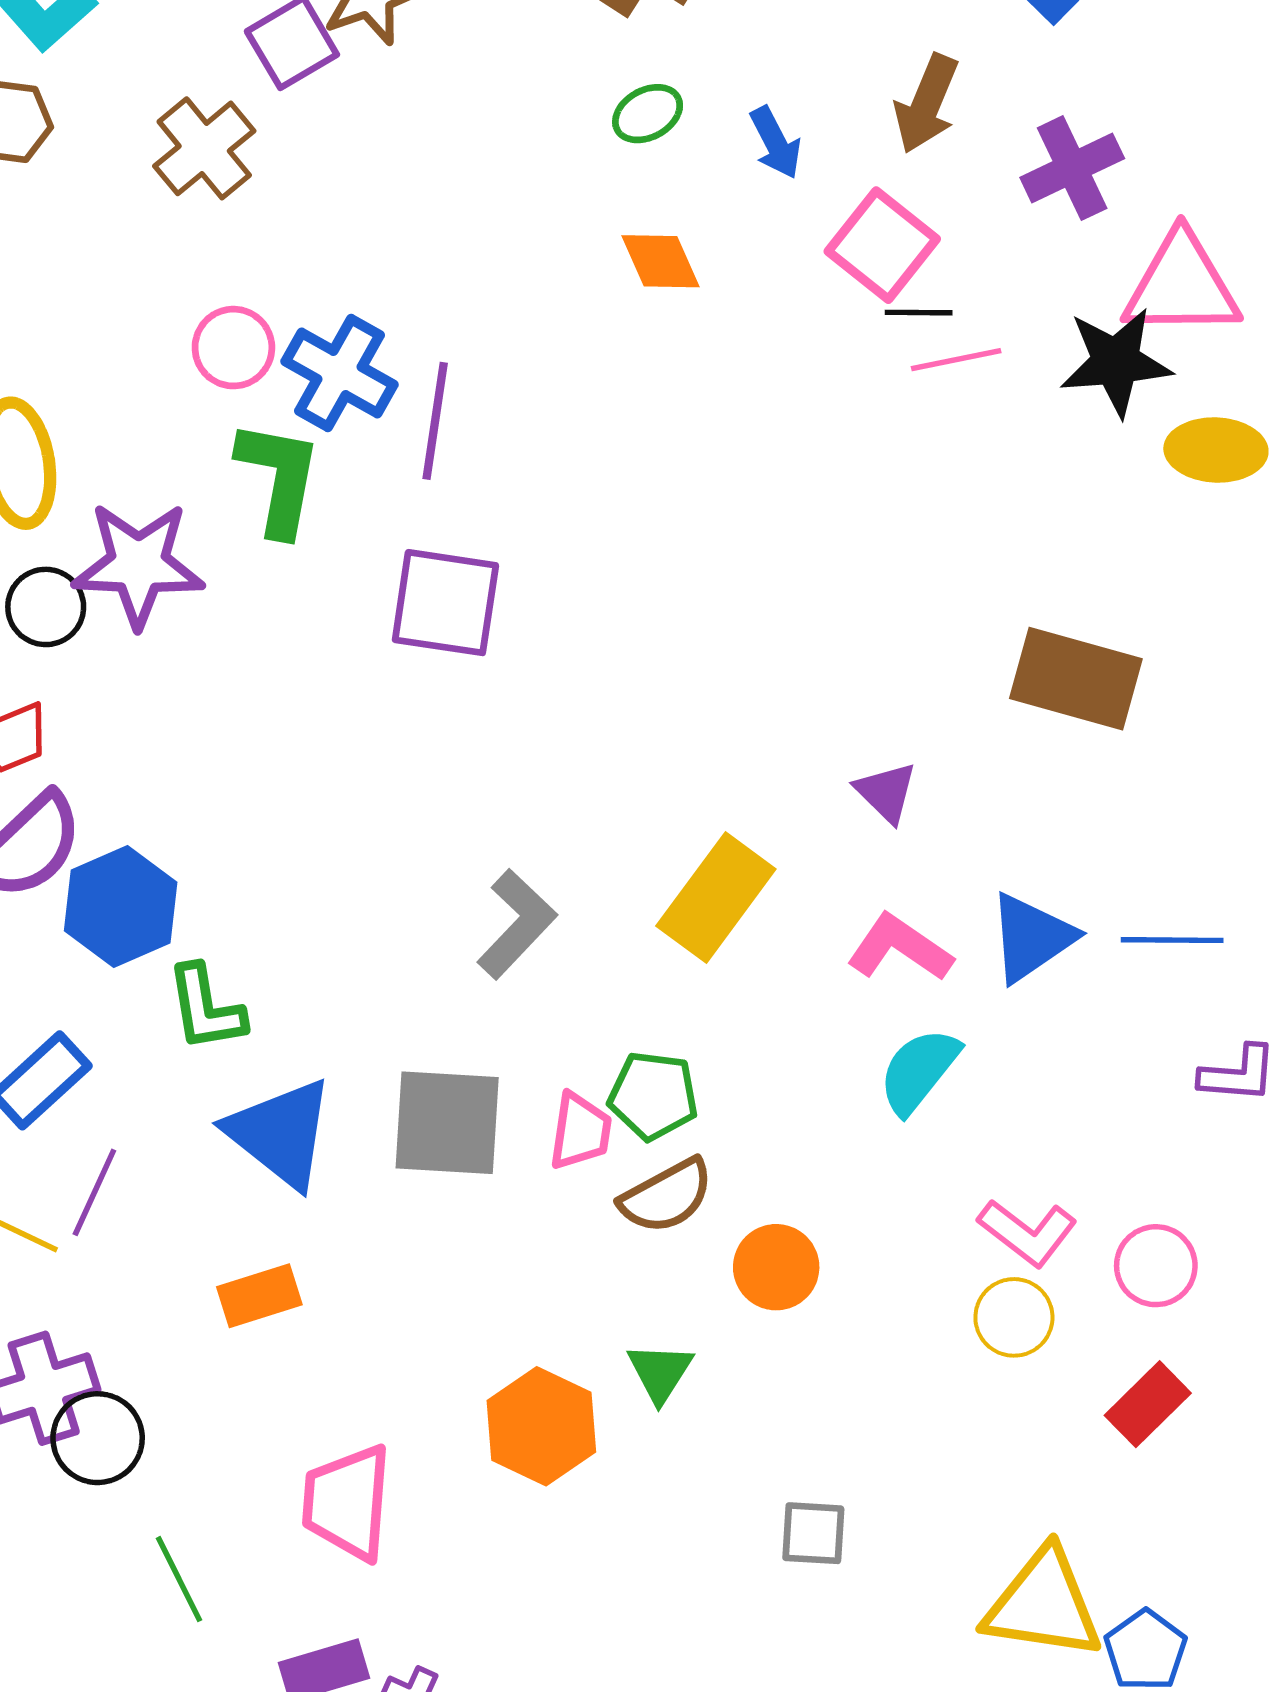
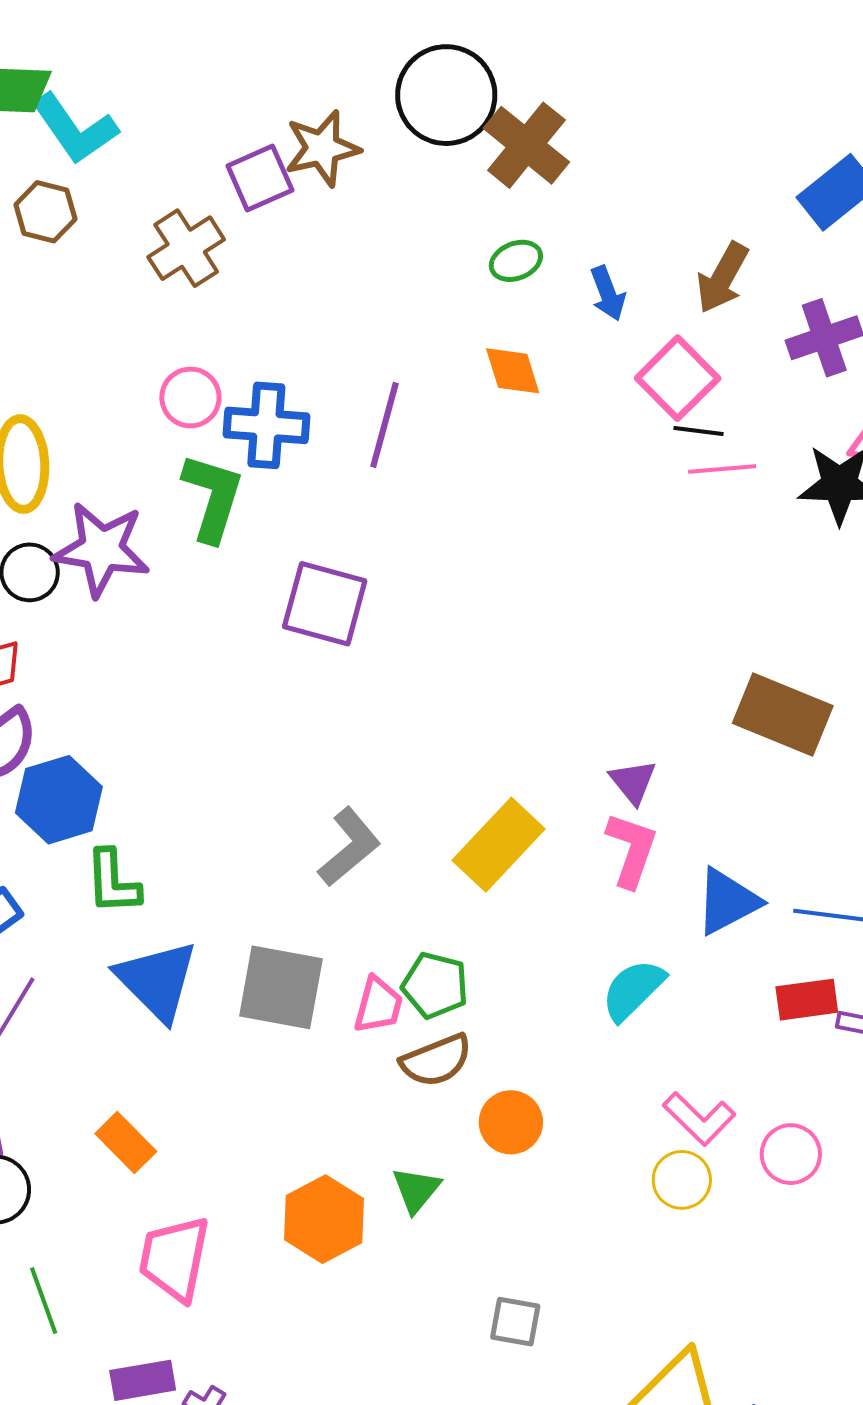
blue cross: (340, 373) -> (266, 425), turned -32
purple line: (435, 421) -> (385, 425), moved
pink L-shape: (900, 948) -> (631, 850), moved, turned 68
orange rectangle: (259, 1296) -> (126, 1143), moved, turned 56
red rectangle: (1148, 1404) -> (807, 1000), moved, turned 30

